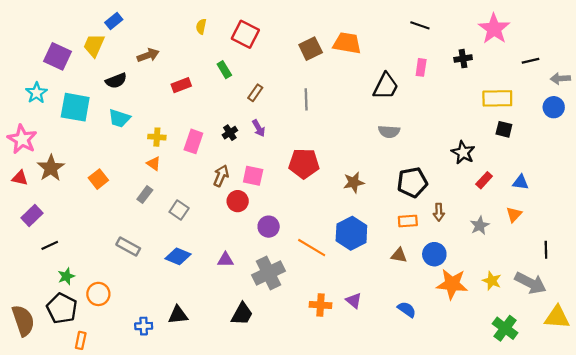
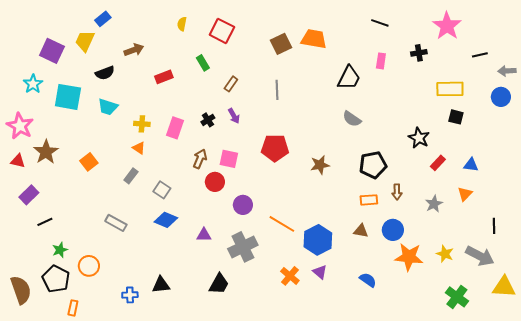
gray semicircle: (389, 132) -> (352, 119), turned 30
blue hexagon: (351, 233) -> (318, 240), moved
blue diamond: (178, 256) -> (166, 220), moved
orange cross: (321, 305) -> (290, 276), turned 36

